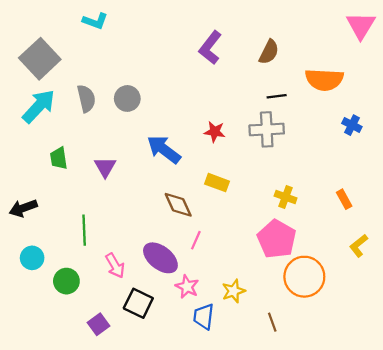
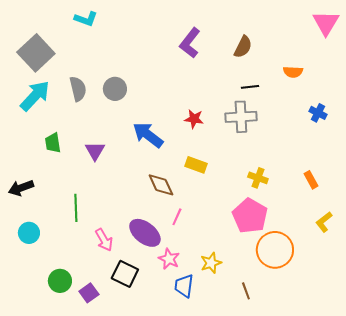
orange semicircle: (324, 80) -> (293, 72), size x0.6
green circle: (66, 281) -> (60, 281), moved

